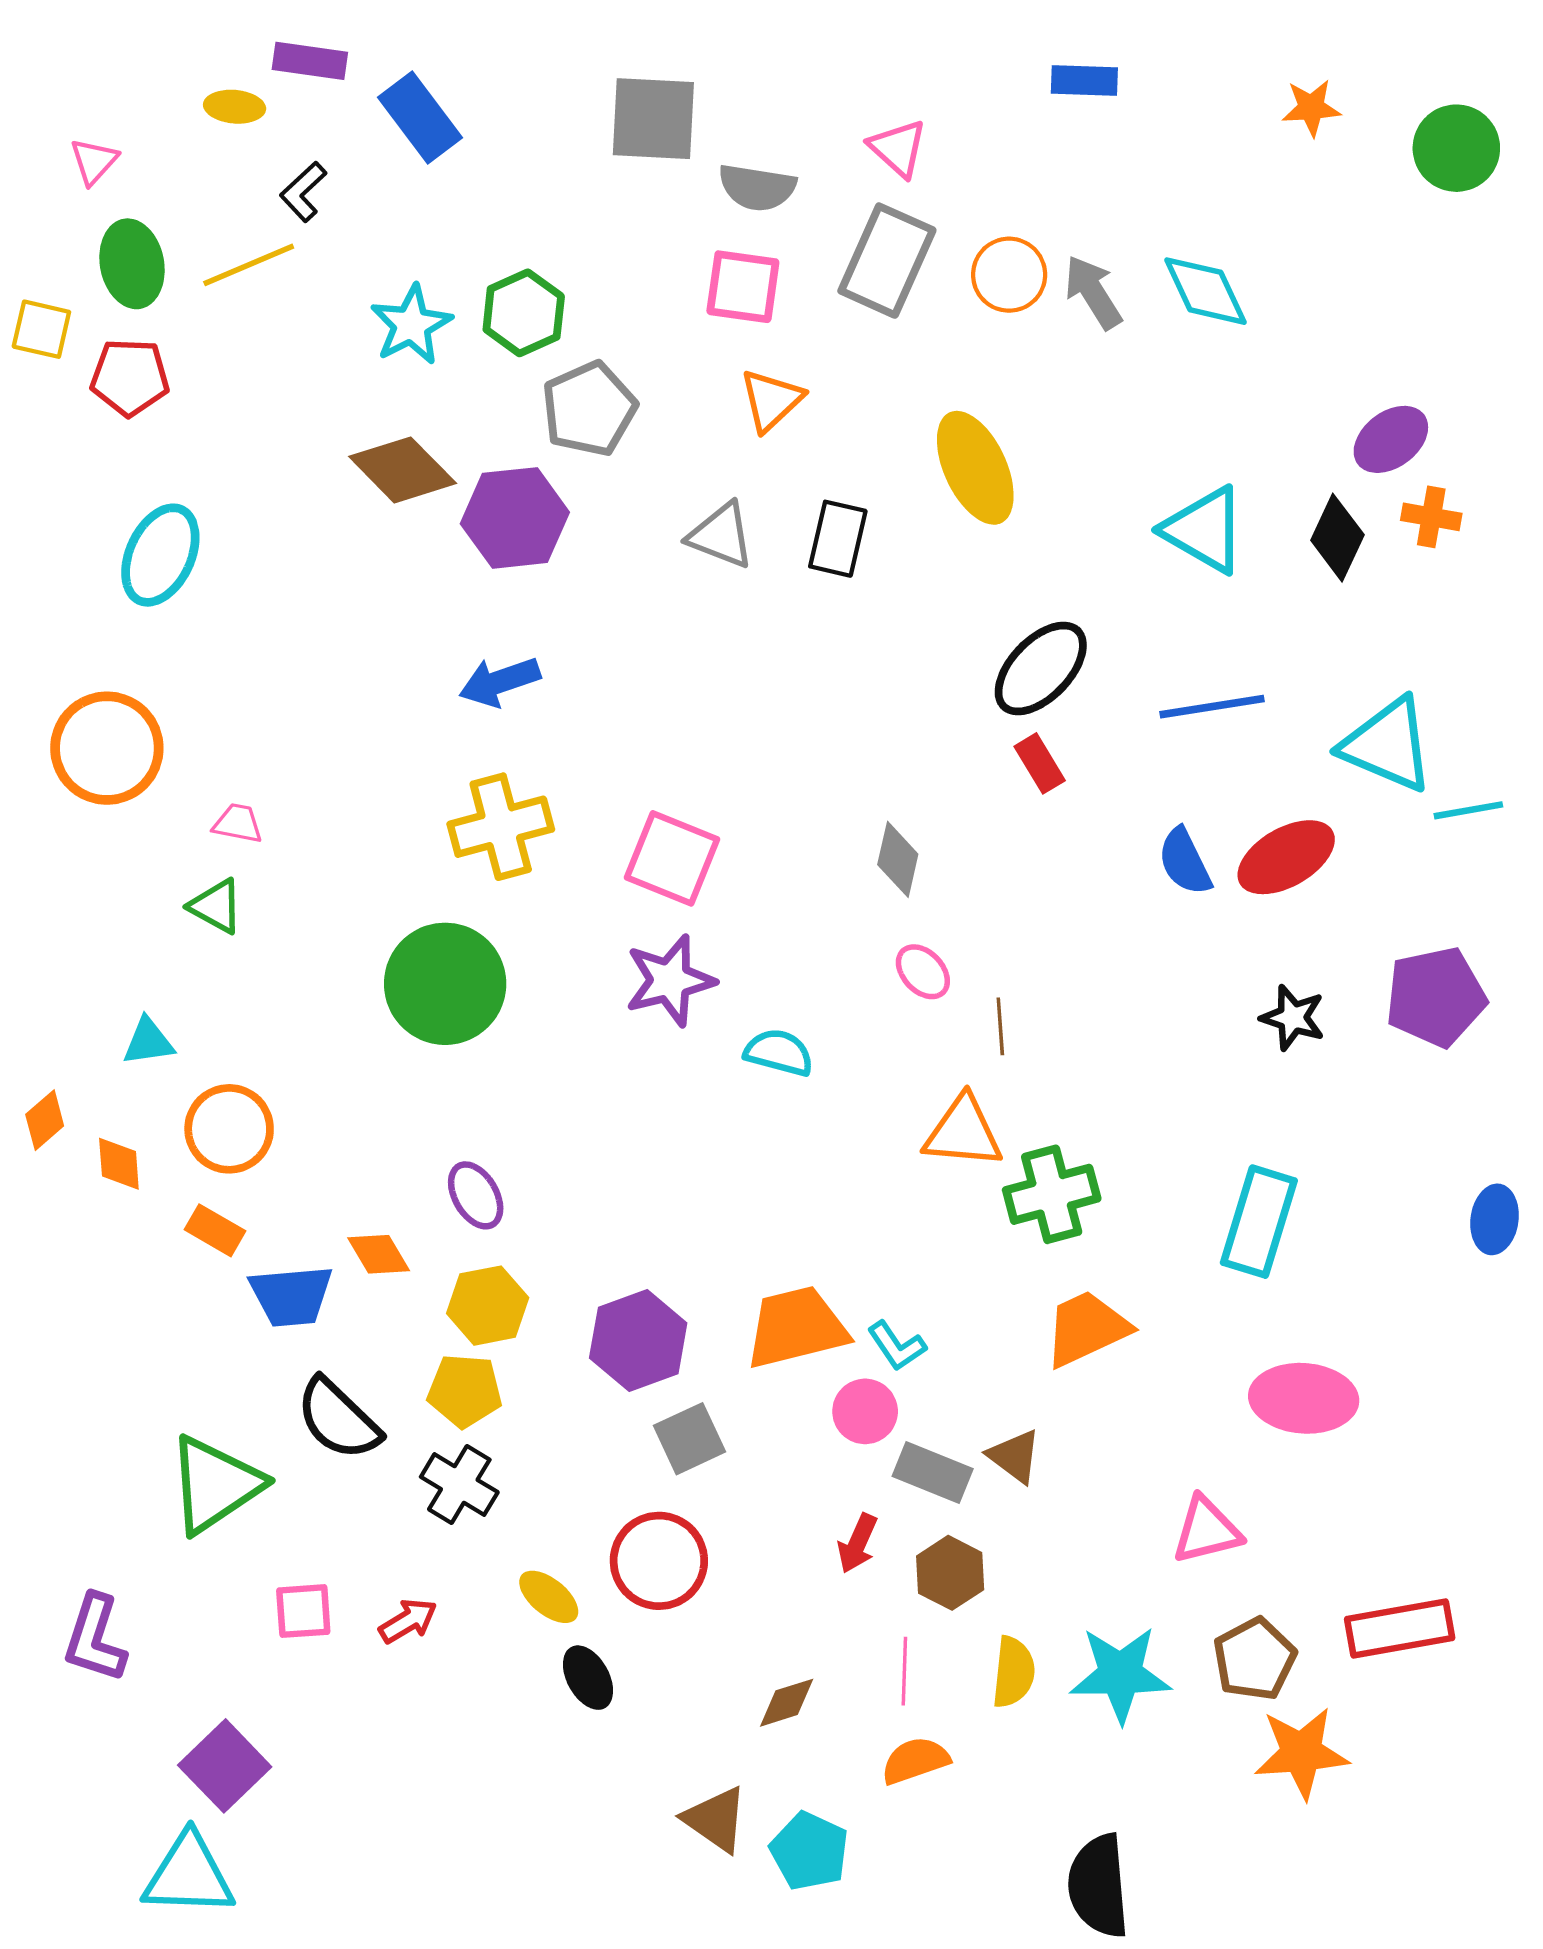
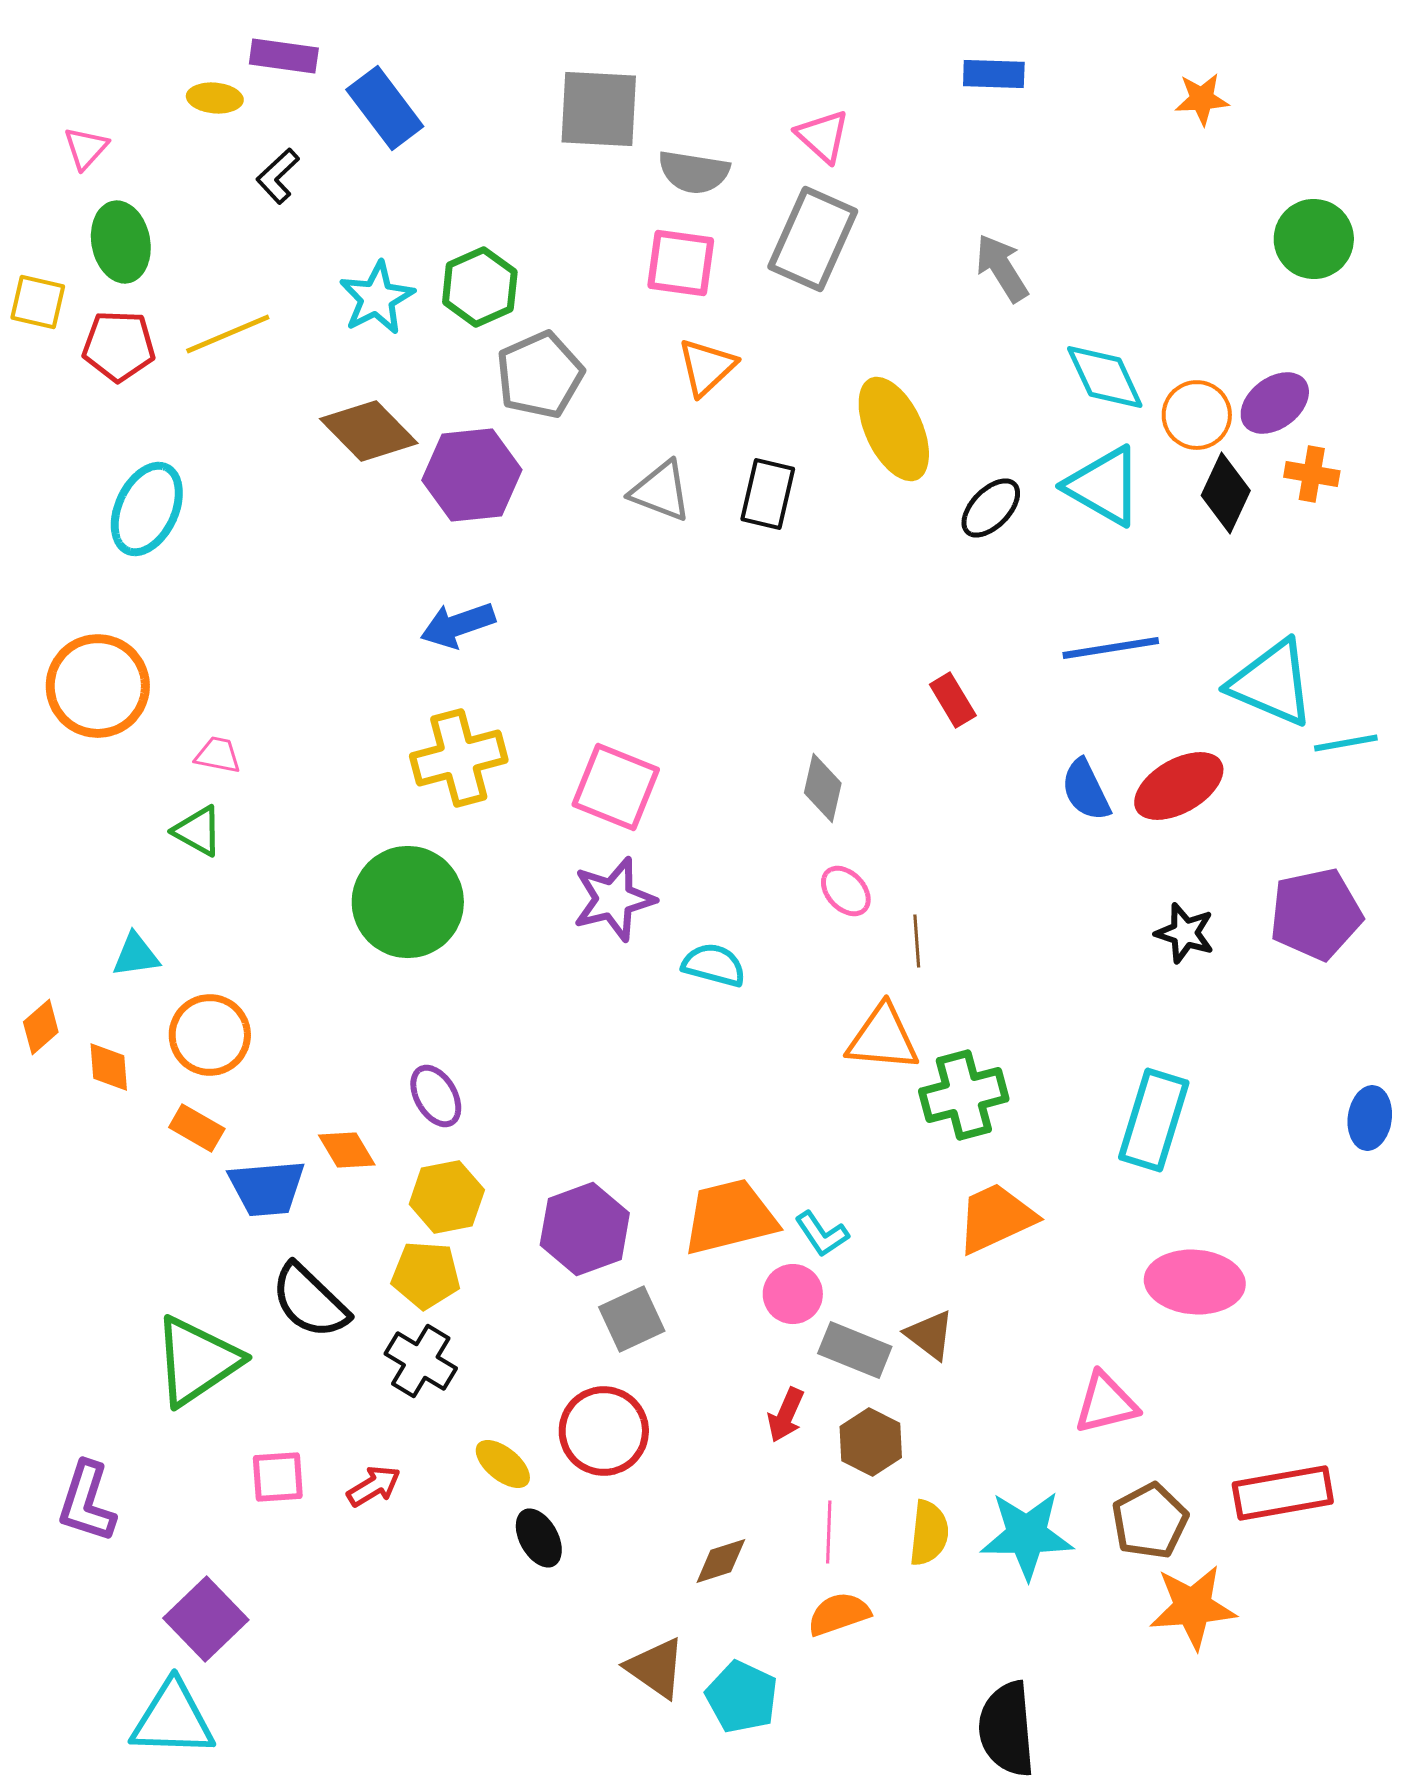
green circle: (1456, 148) -> (1314, 239), moved
yellow line: (249, 265) -> (228, 334), moved
orange circle: (1009, 275) -> (1197, 415), moved
cyan diamond: (1205, 291) -> (1105, 377), moved
black ellipse: (1041, 669) -> (991, 508), moved, size x0.7

